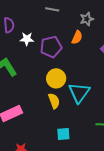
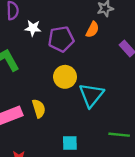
yellow semicircle: (54, 101) -> (39, 108), moved

